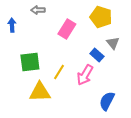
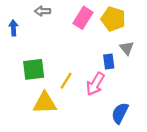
pink rectangle: (67, 29) -> (83, 18), moved
blue rectangle: (97, 55) -> (109, 62), turned 40

